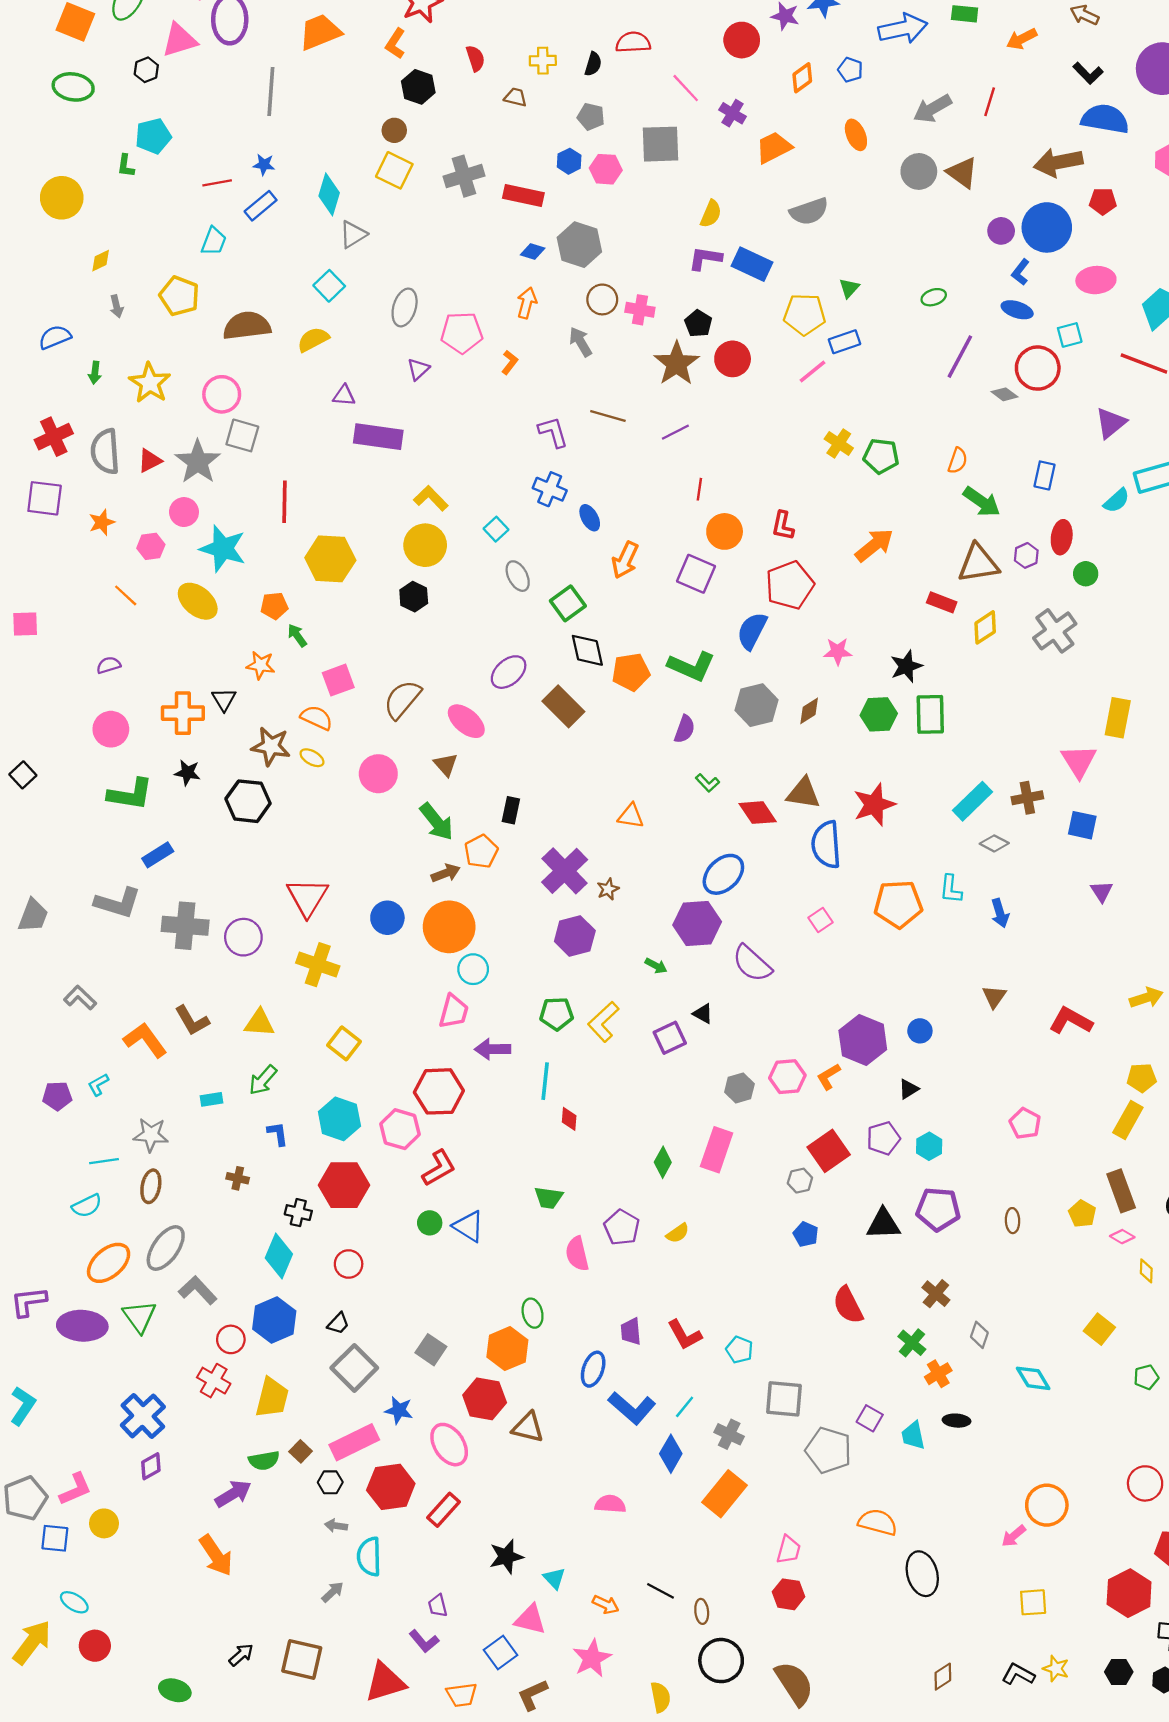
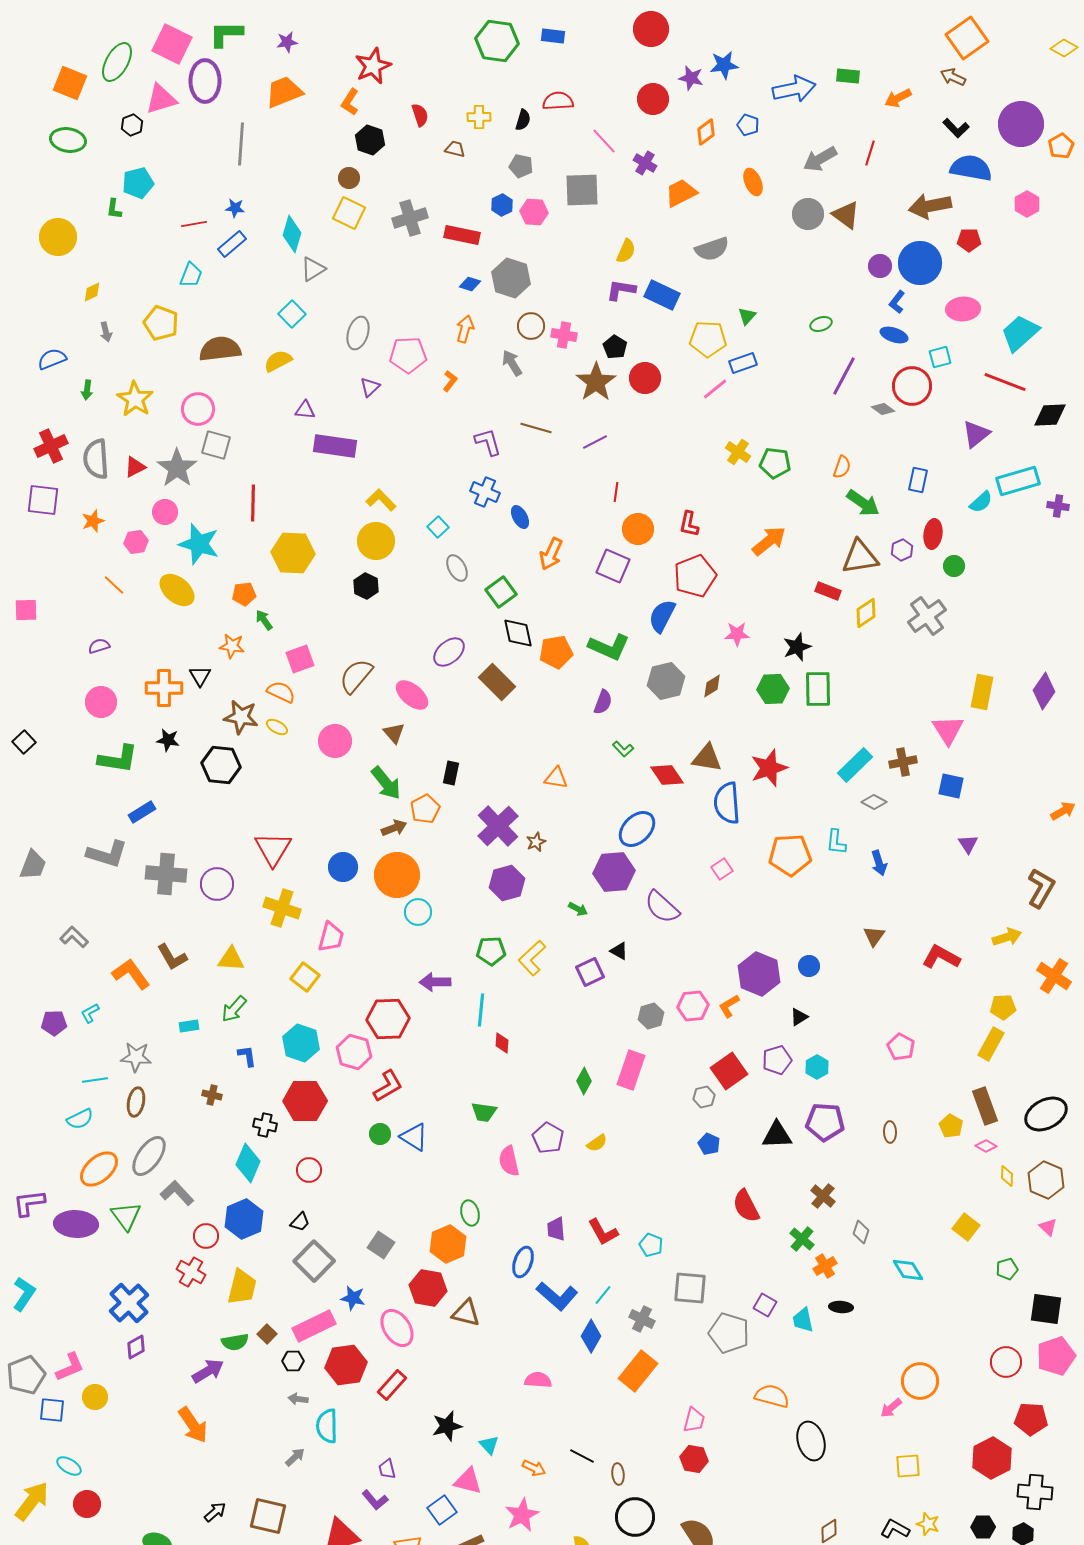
pink trapezoid: (454, 1011) -> (331, 937), moved

